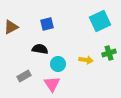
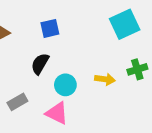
black semicircle: (40, 49) -> (40, 64), turned -70
pink triangle: (52, 84) -> (57, 113), turned -30

